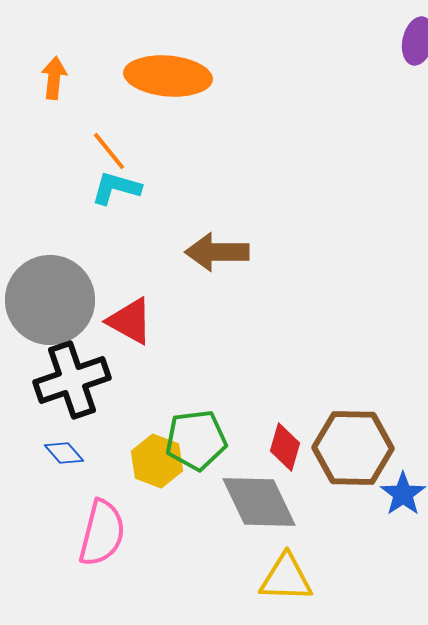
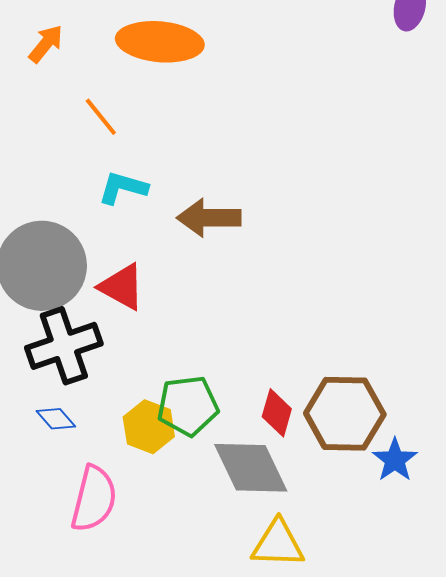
orange arrow: (54, 78) -> (46, 44), turned 33
cyan L-shape: (116, 188) -> (123, 188), moved

